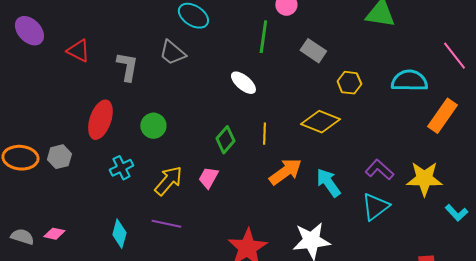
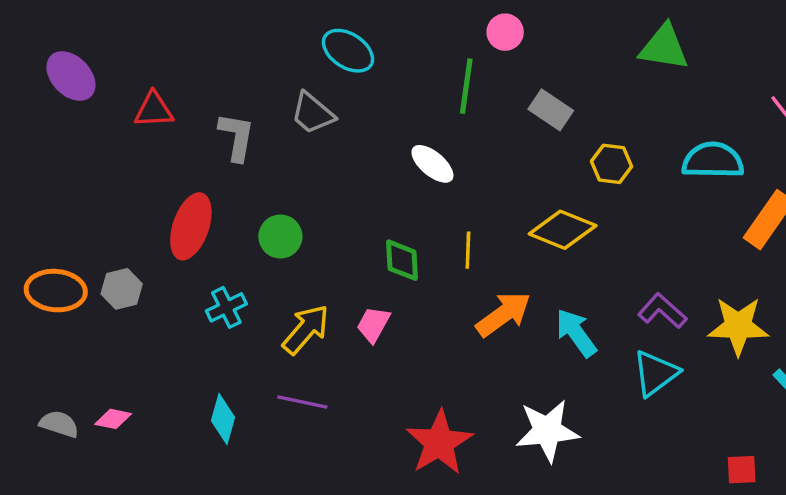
red triangle: (78, 51) -> (154, 110), turned -30
green diamond: (225, 140) -> (402, 260), turned -44

